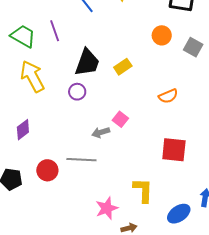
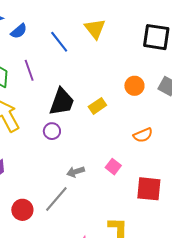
orange circle: (162, 35) -> (134, 86), moved
pink square: (120, 119) -> (113, 167), moved
gray line: (81, 160) -> (56, 199), turned -52

